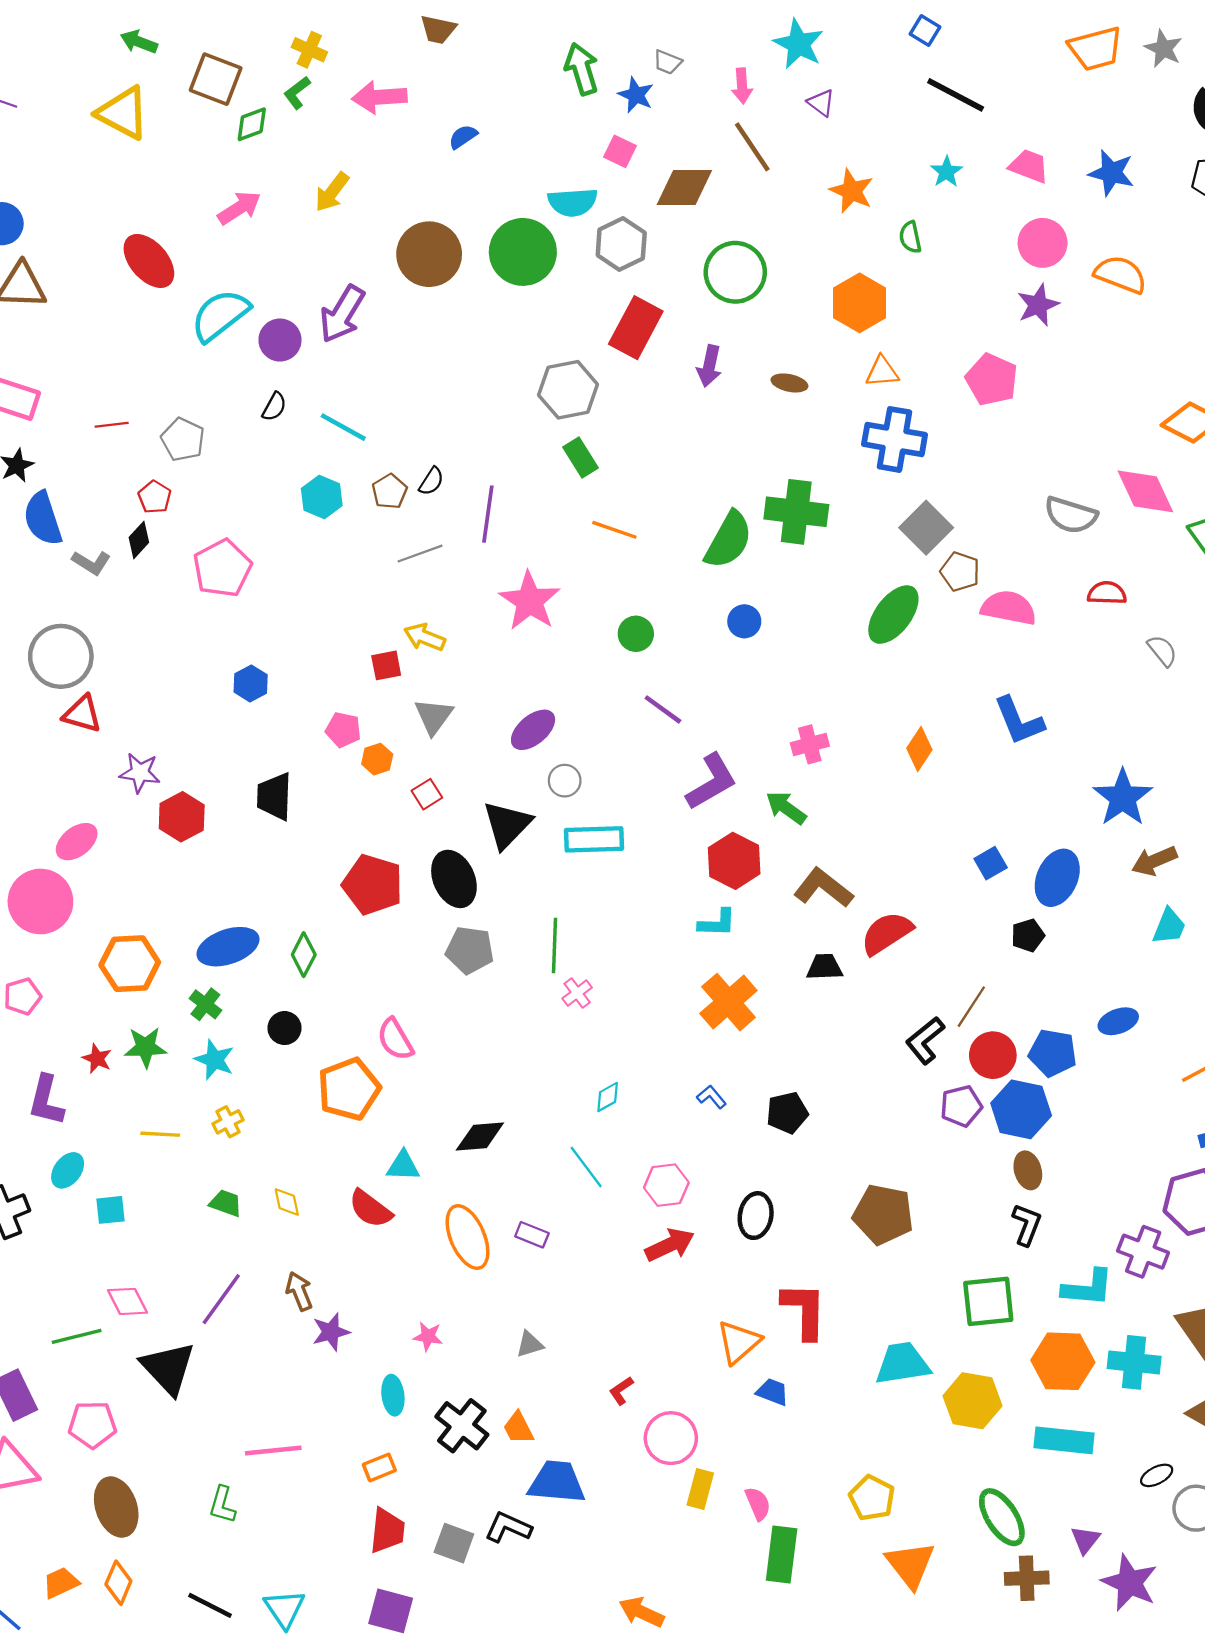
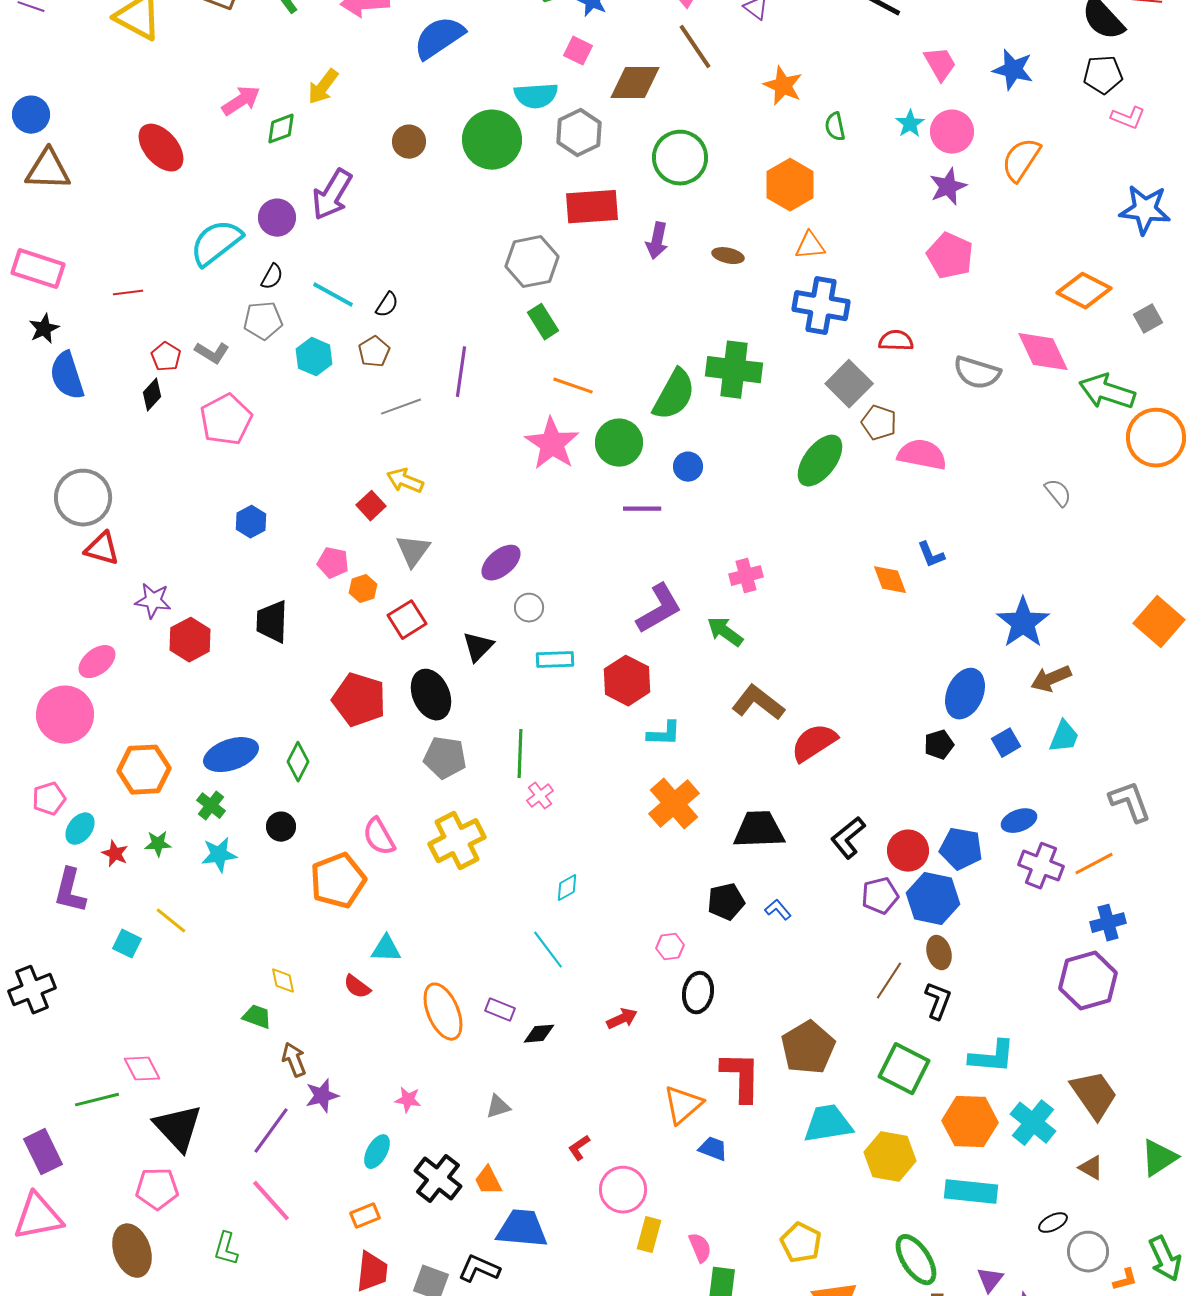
green diamond: (252, 124) -> (281, 129), moved
blue semicircle: (463, 137) -> (439, 38), size x2.0
pink trapezoid: (1029, 166) -> (940, 64), turned 39
cyan star: (947, 172) -> (910, 124), moved
brown circle: (429, 254) -> (409, 142), size x0.6
orange semicircle: (1120, 275) -> (1021, 160), turned -78
cyan semicircle: (220, 315) -> (216, 243), moved
red rectangle: (636, 328) -> (592, 207), turned 58
pink pentagon: (992, 380) -> (950, 256), moved
gray pentagon: (183, 439) -> (263, 321), moved, turned -30
black semicircle: (431, 481) -> (387, 305), moved
gray L-shape: (91, 563) -> (212, 353), moved
red semicircle: (1107, 593) -> (896, 341), moved
pink star: (530, 601) -> (552, 444), moved
green circle: (636, 634) -> (619, 443), moved, size x1.5
red square: (386, 665) -> (371, 506), turned -32
purple line: (663, 709) -> (642, 509), moved, turned -36
blue L-shape: (1019, 721) -> (931, 555), size x0.6
orange diamond: (919, 749) -> (890, 580), moved, turned -54
red square: (427, 794) -> (407, 620), size x1.4
black triangle: (507, 825) -> (478, 647), size x0.7
cyan rectangle: (594, 839) -> (555, 660), size x0.7
red hexagon: (734, 861) -> (627, 681), moved
blue square: (991, 863) -> (1006, 743), moved
black trapezoid: (824, 967) -> (759, 830), moved, size x1.6
brown line: (971, 1007) -> (889, 981), moved
green star: (146, 1047) -> (158, 844), size x0.7
cyan star: (214, 1060) -> (219, 855), turned -30
blue L-shape: (712, 1097) -> (778, 910), moved
yellow cross: (228, 1122) -> (457, 841), moved, size x2.0
yellow line: (160, 1134) -> (171, 921), turned 36
black diamond: (480, 1136) -> (539, 1034), moved, size x0.7
cyan ellipse: (68, 1170) -> (80, 829), moved
pink hexagon: (666, 1185) -> (670, 947), moved, size x0.7
green trapezoid: (226, 1203) -> (257, 1017), moved
red semicircle: (370, 1209) -> (357, 987), size x0.7
cyan square: (111, 1210) -> (127, 944), moved, turned 32
brown pentagon: (883, 1214) -> (808, 1048), moved, turned 30
red arrow: (670, 1245) -> (622, 1019), size x0.7
purple cross: (1143, 1252) -> (1041, 866), moved
purple line: (221, 1299) -> (271, 1131), moved
green square: (988, 1301) -> (904, 1069), turned 33
cyan cross: (1134, 1362) -> (1033, 1123), turned 33
cyan ellipse: (393, 1395) -> (377, 1152), turned 36
pink pentagon: (92, 1425) -> (157, 1189), moved
pink line: (273, 1451) -> (271, 1201), turned 54

